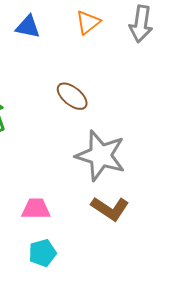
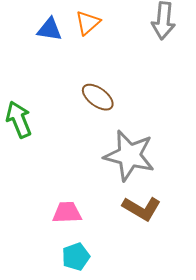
orange triangle: (88, 22) -> (88, 23), moved

